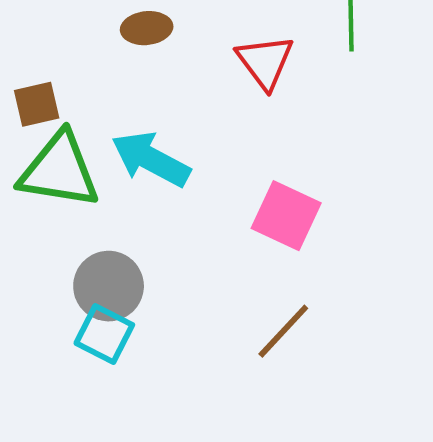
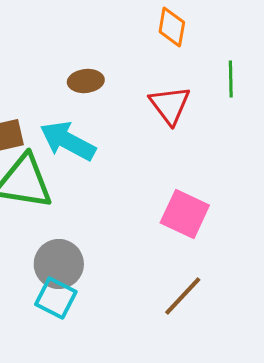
cyan arrow: (151, 159) -> (68, 141), moved

